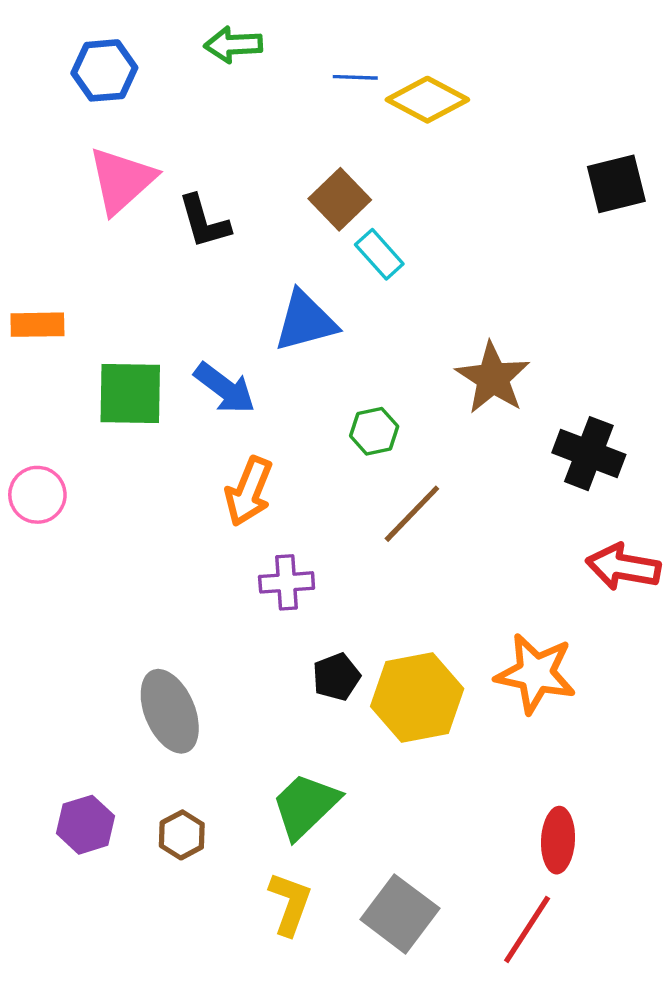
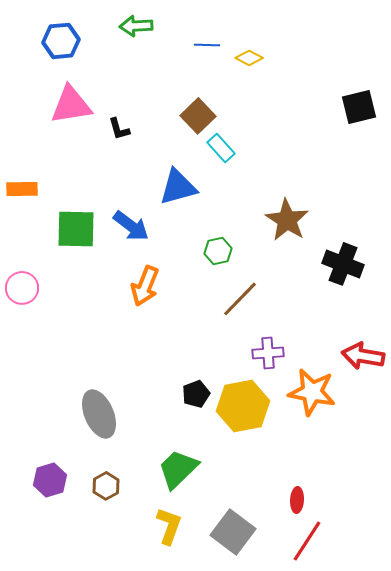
yellow diamond: (427, 100) -> (249, 58), size x0.6
pink triangle: (122, 180) -> (71, 105), turned 33
black L-shape: (204, 222) -> (119, 129), size x0.7
red arrow: (623, 567) -> (363, 356), moved
purple cross: (287, 582) -> (268, 353), moved
red ellipse: (558, 840) -> (297, 500), moved, size x0.7

